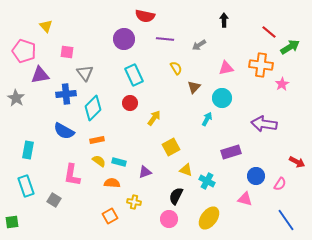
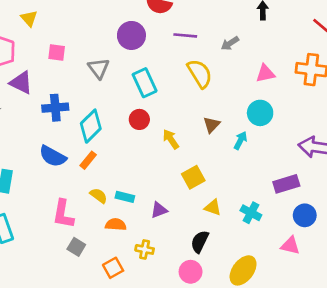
yellow semicircle: (176, 68) -> (200, 74), size x1.6
gray triangle: (85, 73) -> (99, 68), moved
purple triangle: (40, 75) -> (21, 83), turned 36
brown triangle: (194, 87) -> (212, 125), moved
yellow arrow: (154, 118) -> (171, 139), turned -70
orange rectangle: (97, 140) -> (88, 160), moved, turned -40
purple rectangle: (231, 152) -> (286, 184), moved
cyan cross: (207, 181) -> (251, 213), moved
gray square: (54, 200) -> (76, 247), moved

